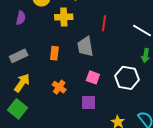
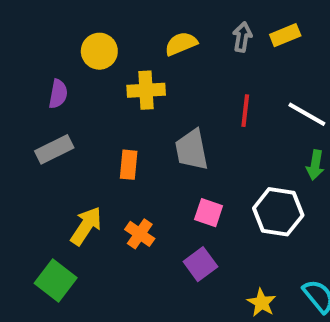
red line: (104, 23) -> (245, 111), moved
gray rectangle: (19, 56) -> (54, 149), moved
yellow arrow: (22, 83) -> (86, 226), moved
purple square: (88, 103) -> (200, 264), turned -35

